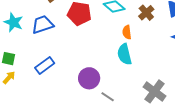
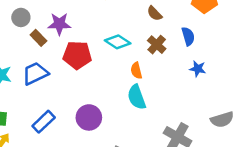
purple circle: (89, 78) -> (89, 117), moved

